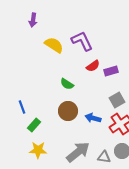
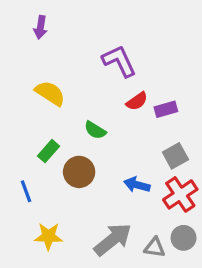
yellow semicircle: (54, 45) -> (50, 93), moved
blue line: (22, 107) -> (26, 191), moved
brown circle: (68, 111) -> (79, 172), moved
green rectangle: (34, 125) -> (49, 151), moved

